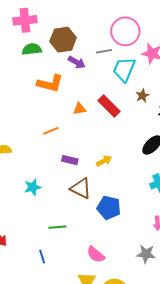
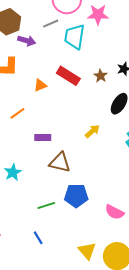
brown star: (142, 96) -> (101, 76), moved
yellow arrow: (104, 161) -> (92, 131), moved
blue pentagon: (109, 208) -> (76, 196), moved
pink semicircle: (96, 254) -> (115, 212), moved

